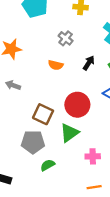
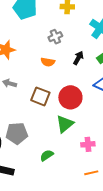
gray cross: (66, 38) -> (55, 37), turned 32
brown square: (43, 114) -> (40, 96), moved
gray pentagon: (33, 142) -> (17, 133), moved

